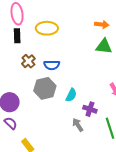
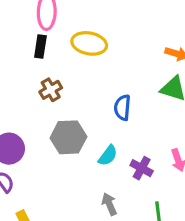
blue semicircle: (52, 65) -> (122, 108), moved, turned 84
purple cross: (90, 109) -> (142, 168), moved

